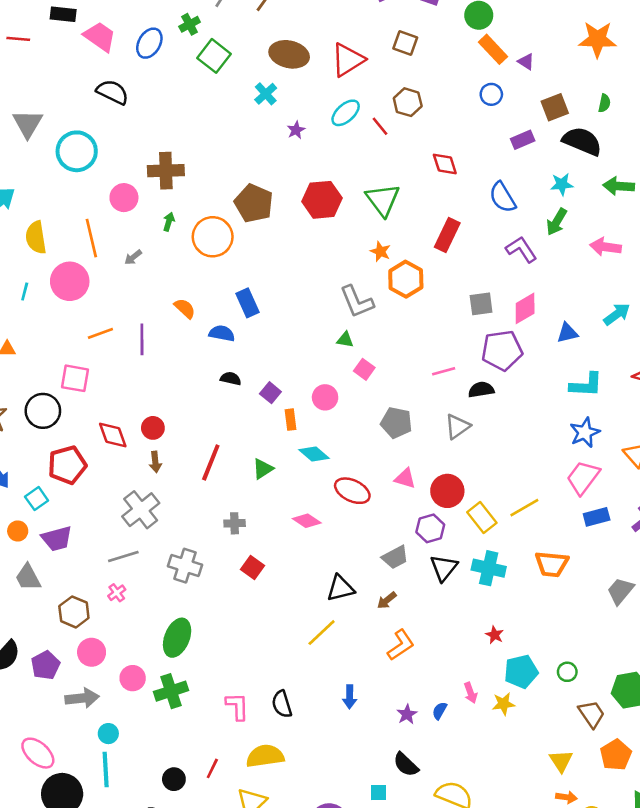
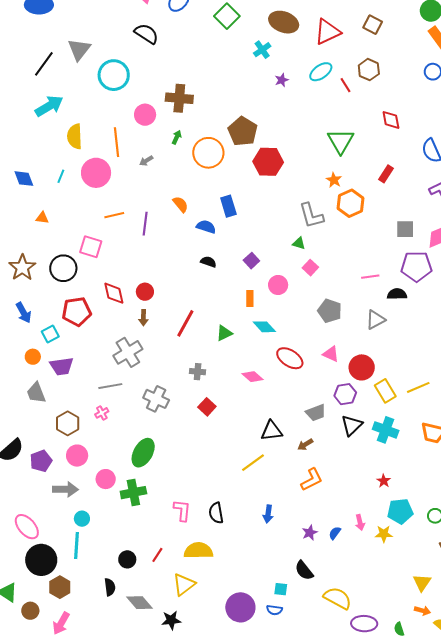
red hexagon: (322, 200) -> (268, 162), moved
red rectangle: (447, 235) -> (386, 174), size x0.7
purple square: (270, 393) -> (251, 261), moved

